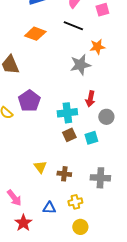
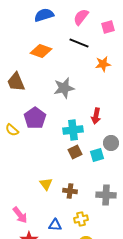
gray star: (80, 65) -> (64, 88), moved
gray circle: (106, 117) -> (111, 143), moved

